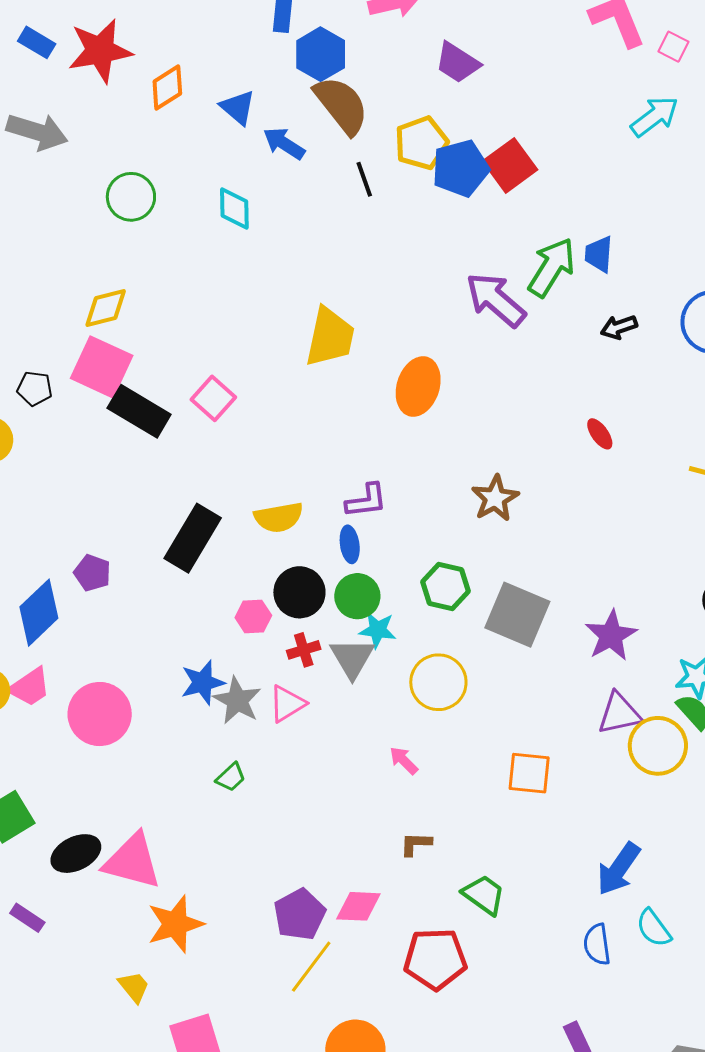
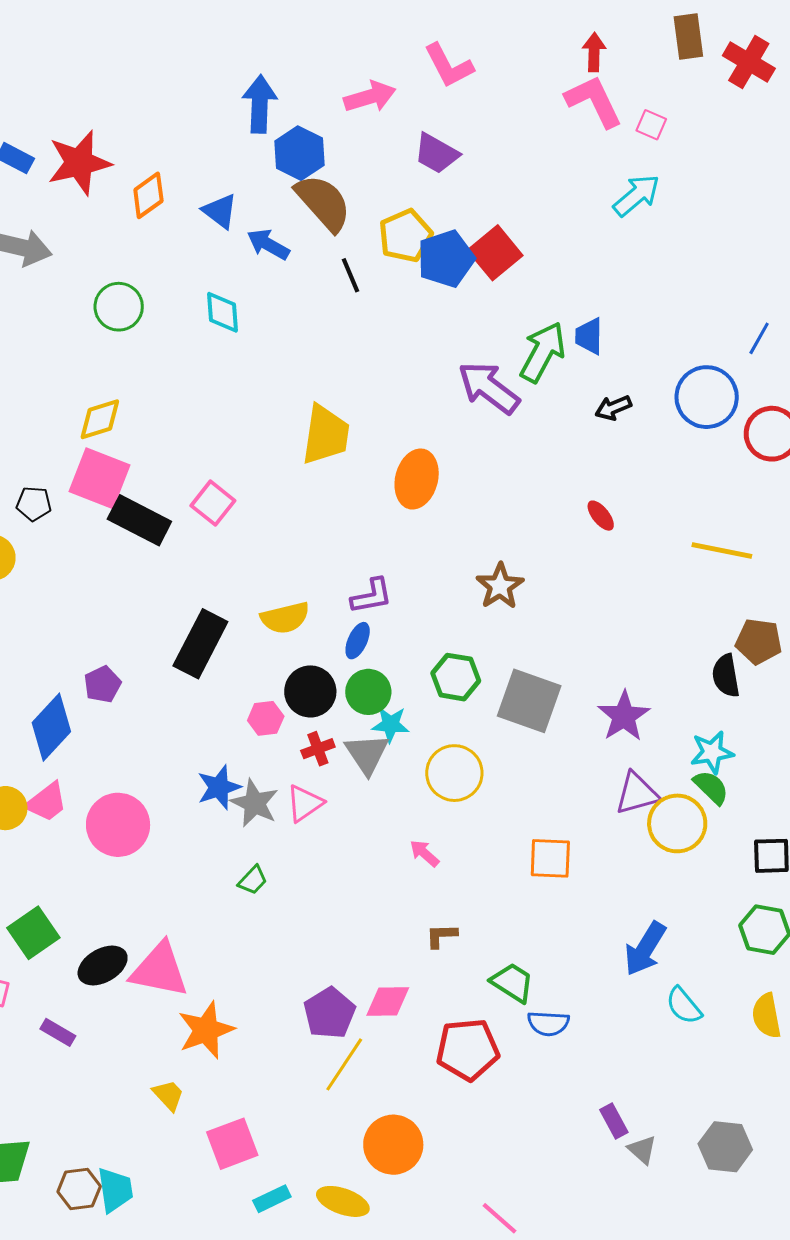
blue ellipse: (350, 544) -> (358, 641), turned 36
purple pentagon: (92, 573) -> (102, 684), turned 30
blue semicircle: (597, 944) -> (548, 1023), moved, turned -75

